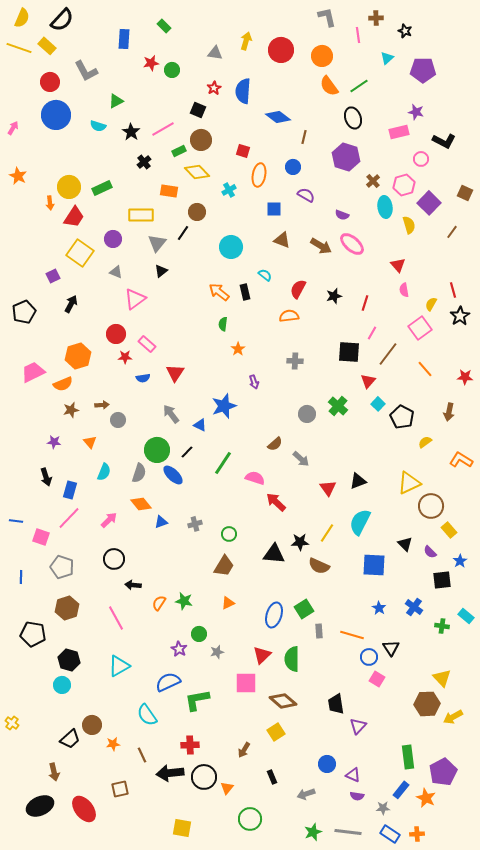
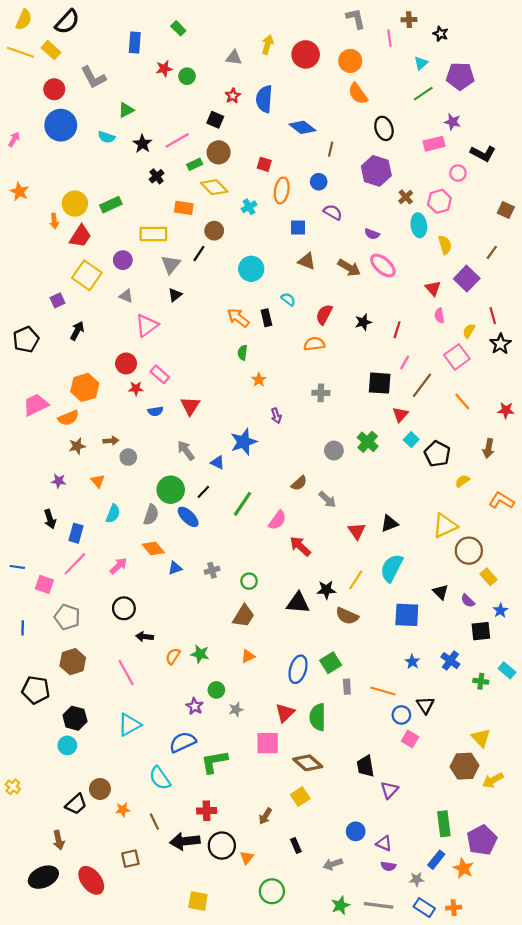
green line: (359, 86) -> (423, 94), moved
purple square: (429, 203) -> (467, 279), moved
pink semicircle: (255, 478) -> (277, 520), turned 108

